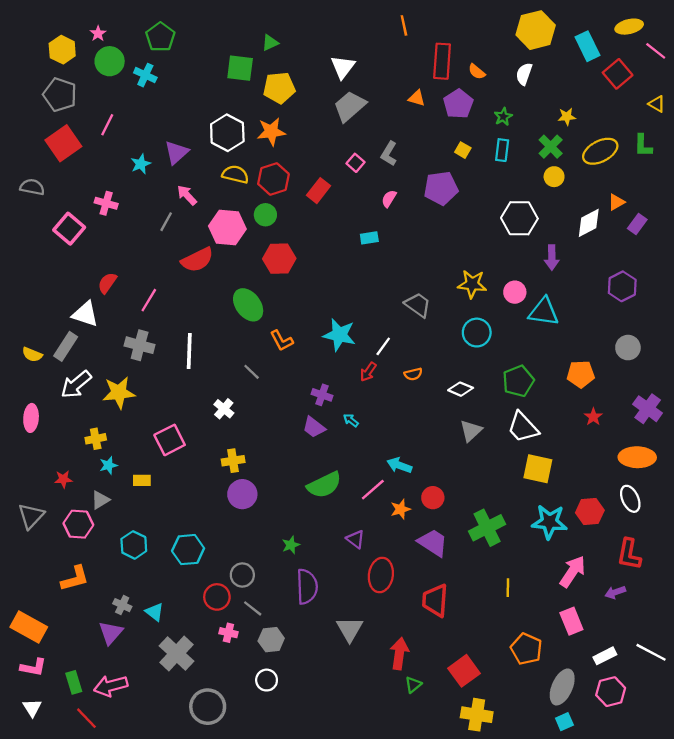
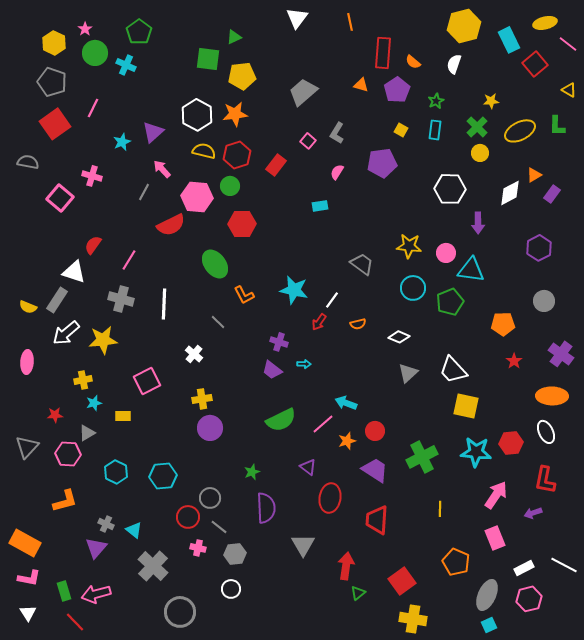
white triangle: (343, 67) -> (297, 18), moved
green pentagon: (518, 381) -> (450, 302), moved
cyan arrow: (351, 420) -> (304, 364), turned 144

